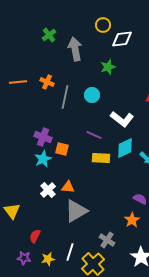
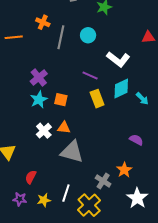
orange line: (18, 82) -> (14, 37), moved
purple cross: (43, 137) -> (39, 77), turned 30
orange square: (62, 149) -> (61, 100), moved
yellow rectangle: (101, 158) -> (97, 99), turned 66
gray triangle: (76, 211) -> (72, 152), turned 45
orange star: (132, 220) -> (124, 170), moved

